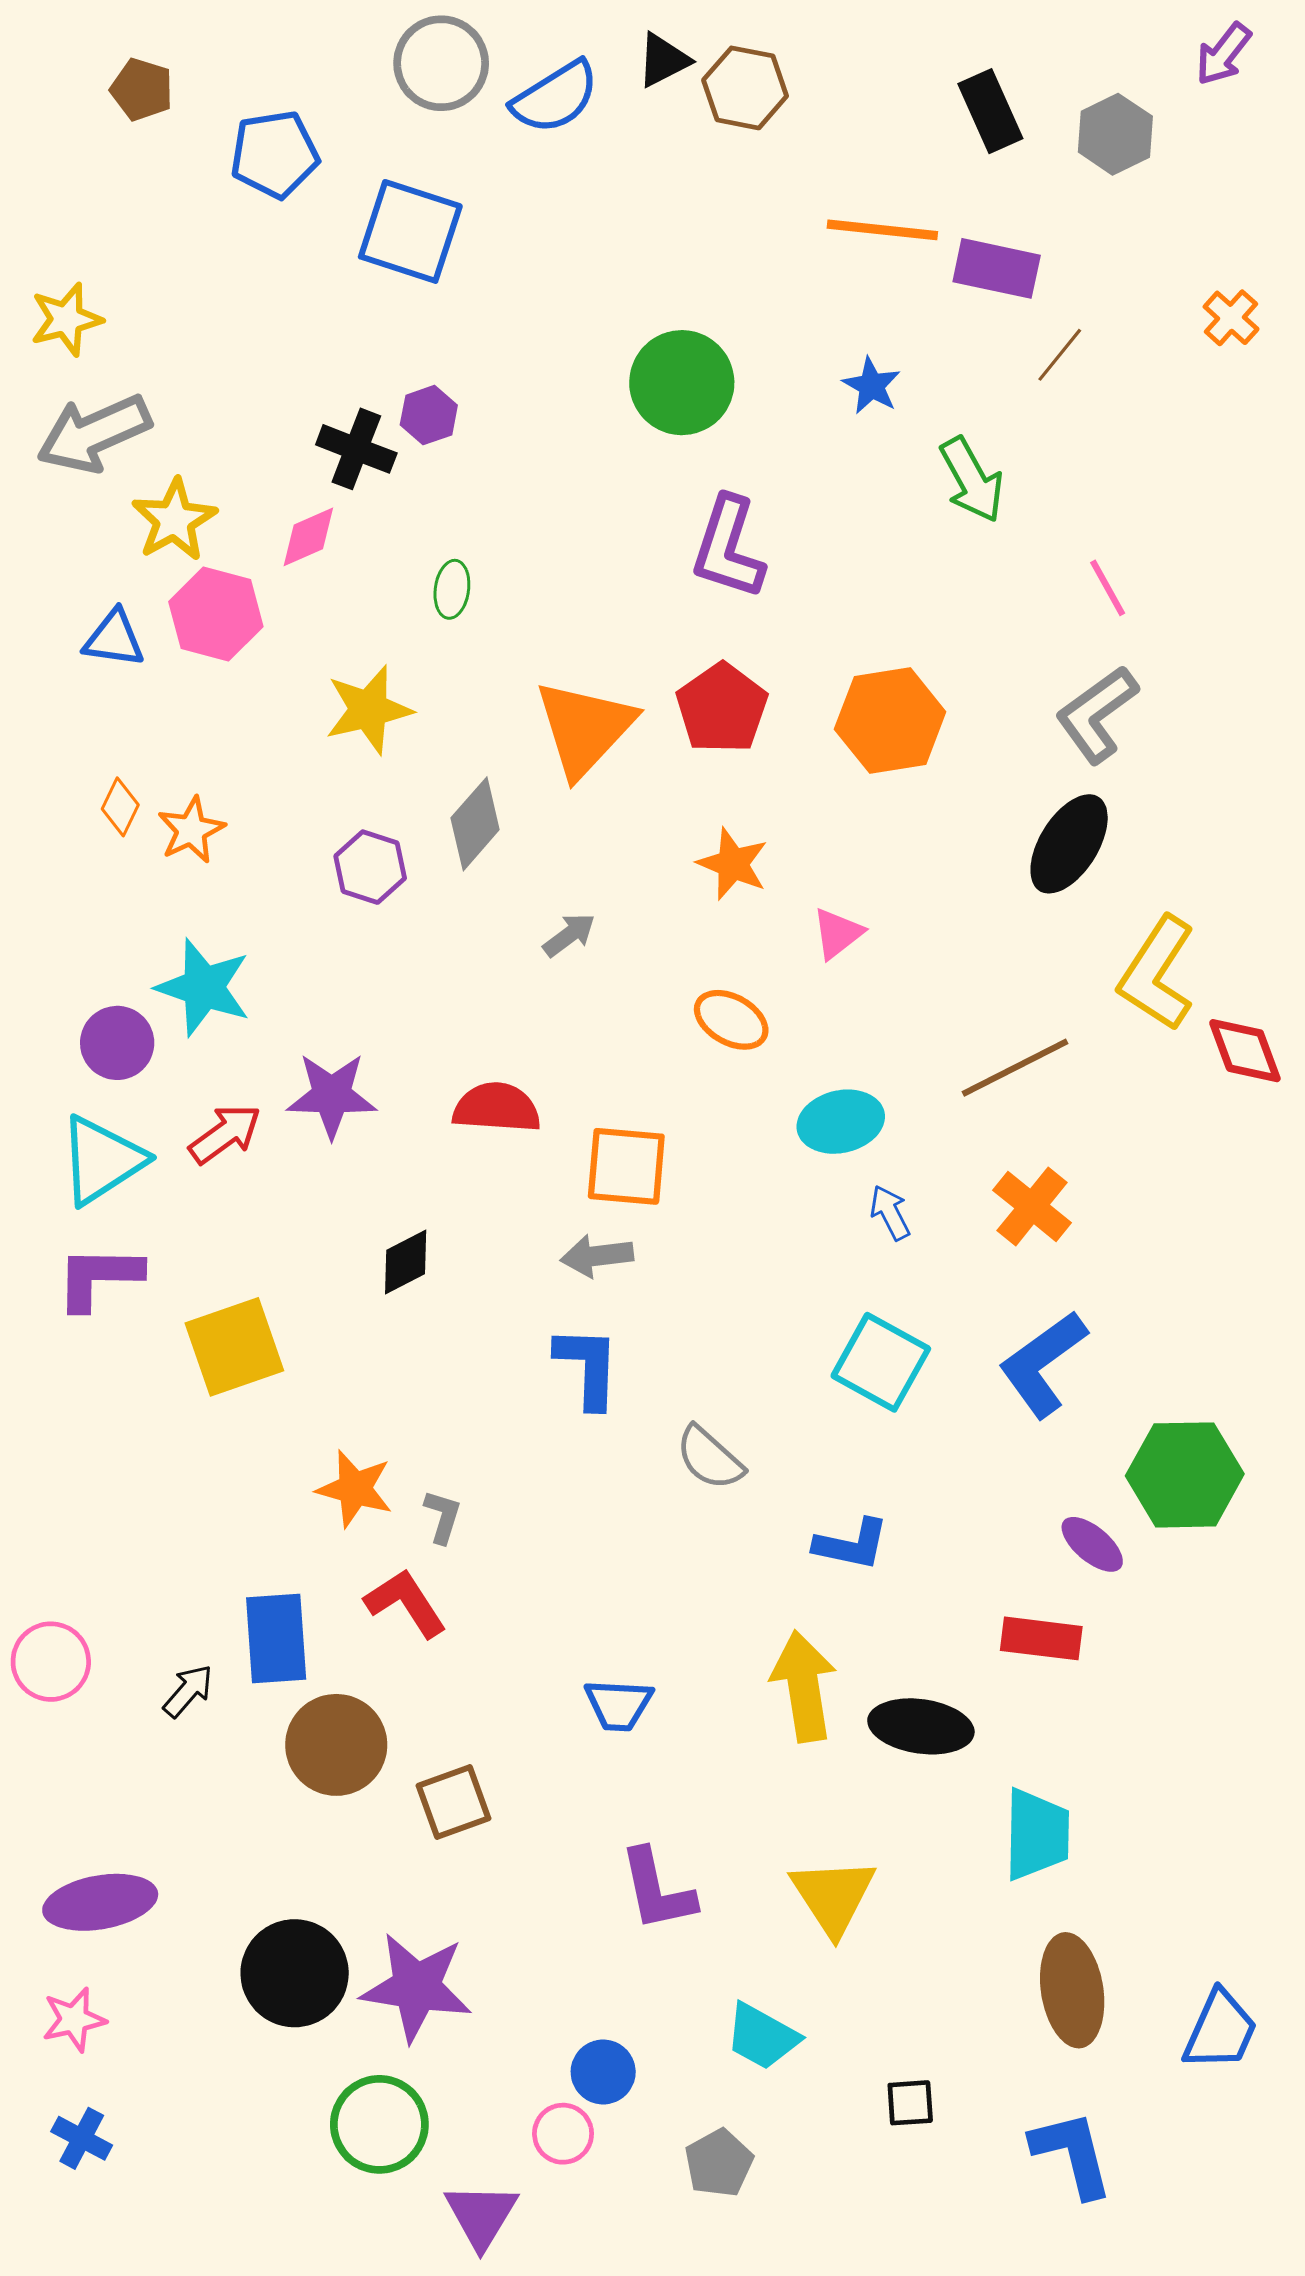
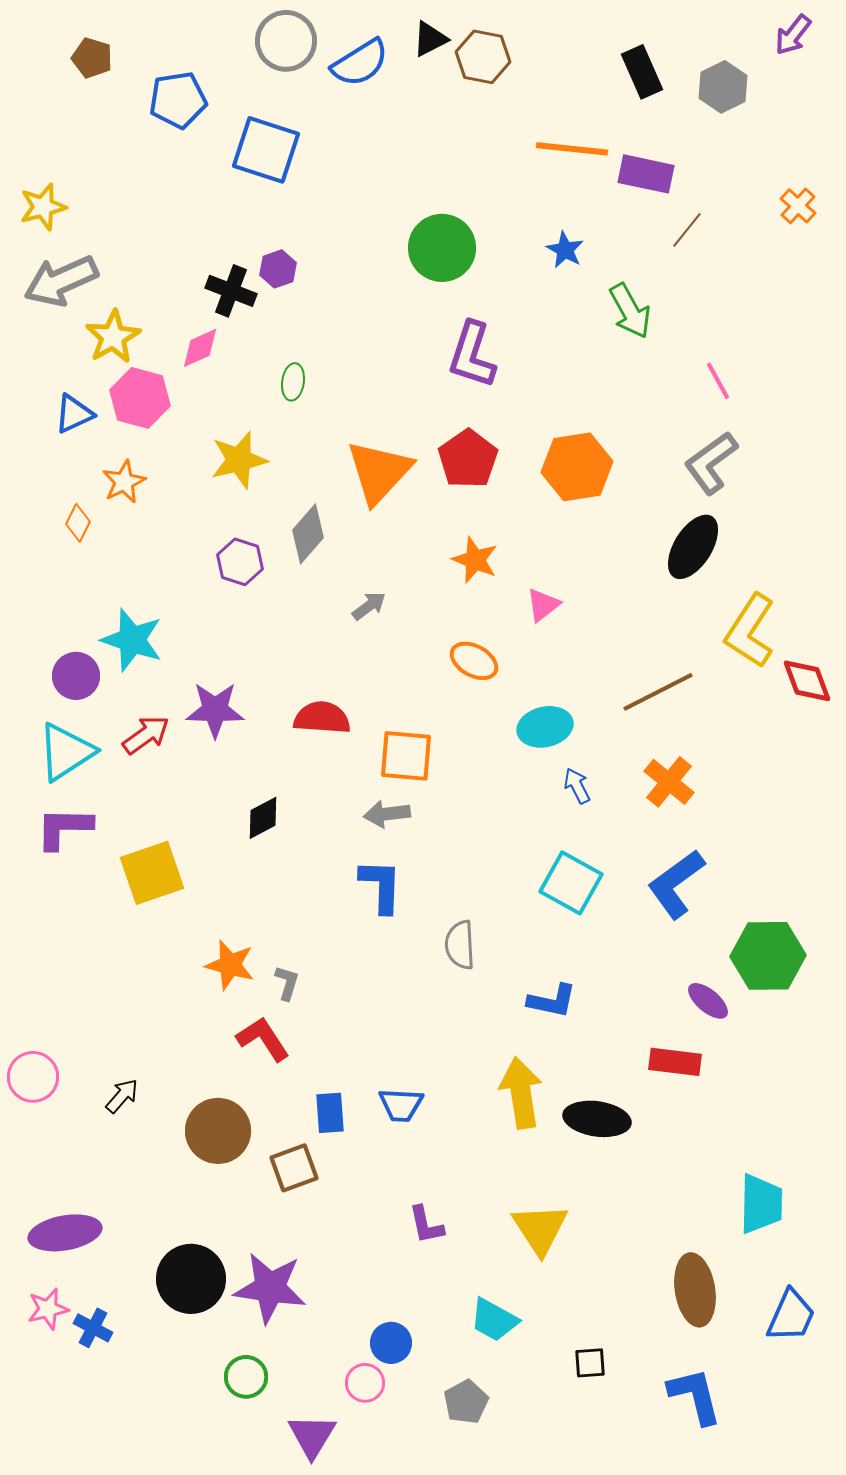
blue triangle: (114, 639) -> (74, 414), turned -33
orange star: (191, 830) -> (124, 482), moved
gray semicircle: (710, 1458) -> (460, 945), turned 45
blue rectangle: (276, 1638) -> (330, 1113), moved, size x0.7
cyan trapezoid: (1037, 1834) -> (761, 1204), moved
purple L-shape: (657, 1890) -> (426, 1225), size x0.7
green circle: (379, 2124) -> (246, 1377), size x0.7
blue cross: (82, 2138) -> (93, 1328), moved

